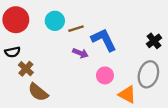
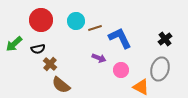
purple arrow: (80, 53) -> (99, 58), moved

